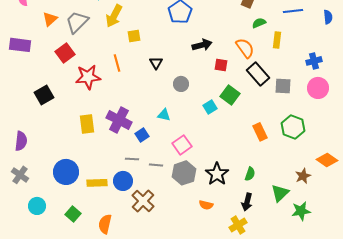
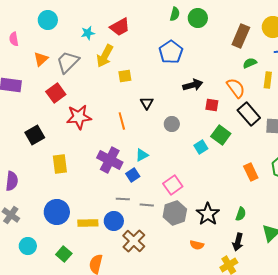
orange line: (117, 63) -> (122, 121), moved
cyan triangle: (164, 115) -> (142, 155), moved, turned -40
yellow rectangle: (87, 124) -> (60, 164), moved

